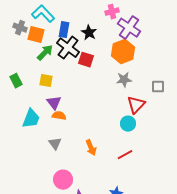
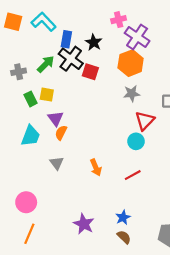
gray cross: (20, 28) -> (19, 72), moved, turned -32
orange square: (36, 35) -> (13, 22), moved
green rectangle: (16, 81) -> (31, 99), moved
orange semicircle: (59, 116) -> (61, 133), turned -72
pink circle: (63, 180) -> (26, 202), moved

